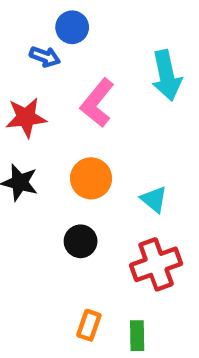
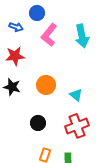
blue arrow: (45, 57) -> (16, 27), moved
pink L-shape: (97, 103) -> (49, 35), moved
black circle: (81, 241) -> (38, 123), moved

